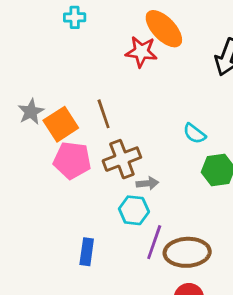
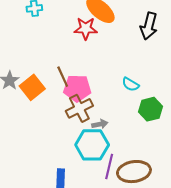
pink pentagon: (72, 160) -> (77, 88), moved
cyan hexagon: (134, 210) -> (92, 145), size x1.5

